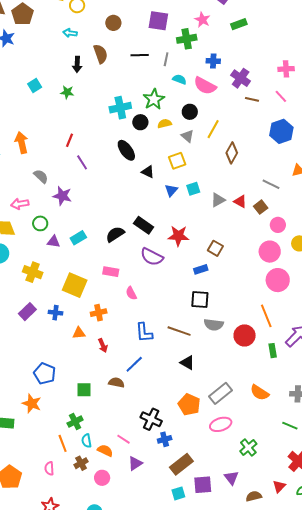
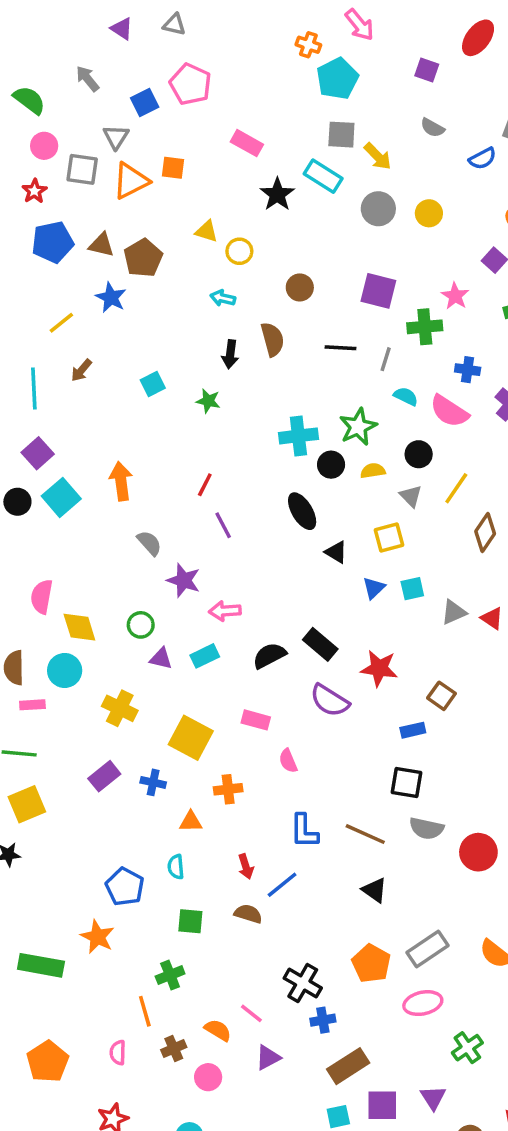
pink arrow: (20, 204) -> (225, 611), moved
red arrow: (103, 345) -> (246, 867), moved
cyan semicircle: (86, 441) -> (176, 867), moved

